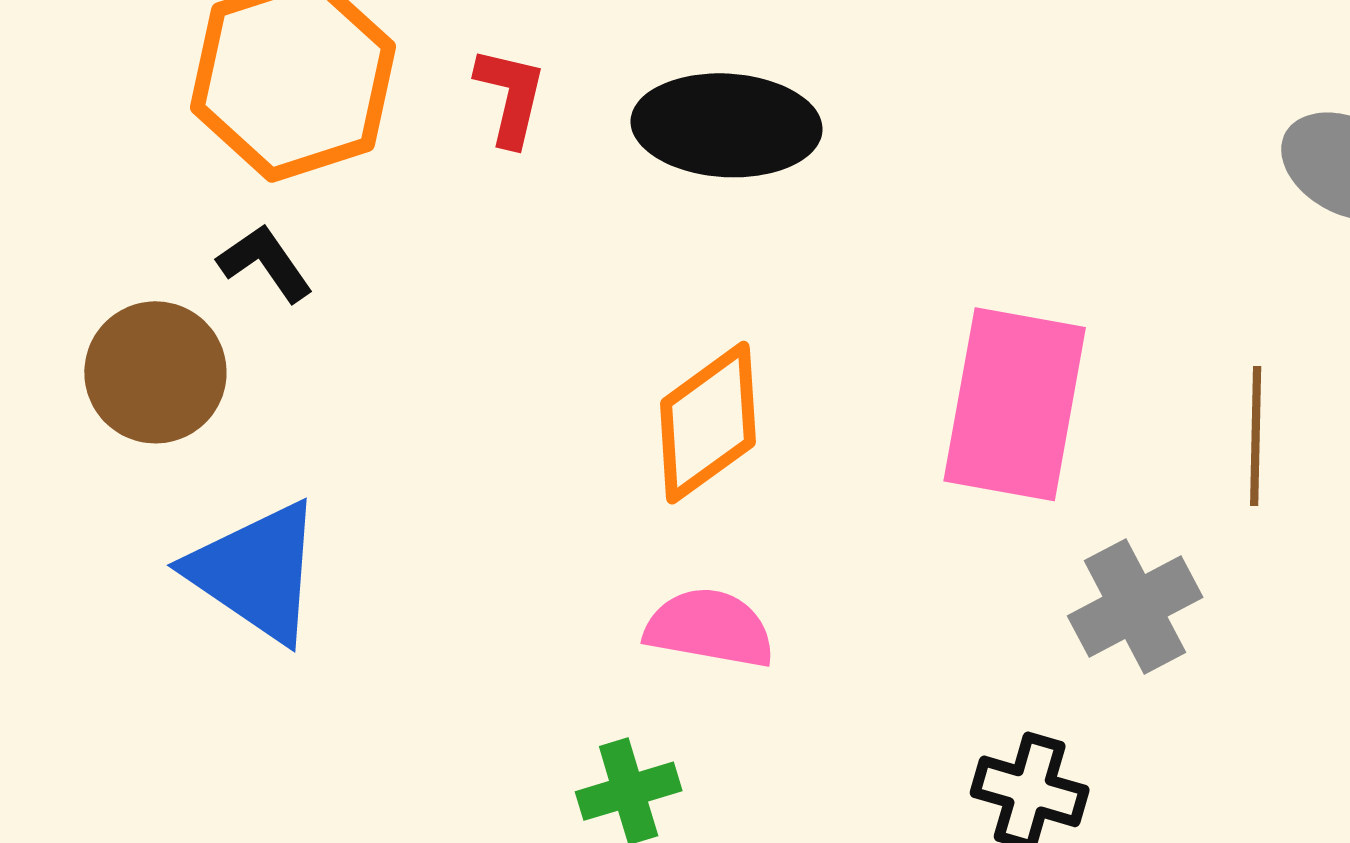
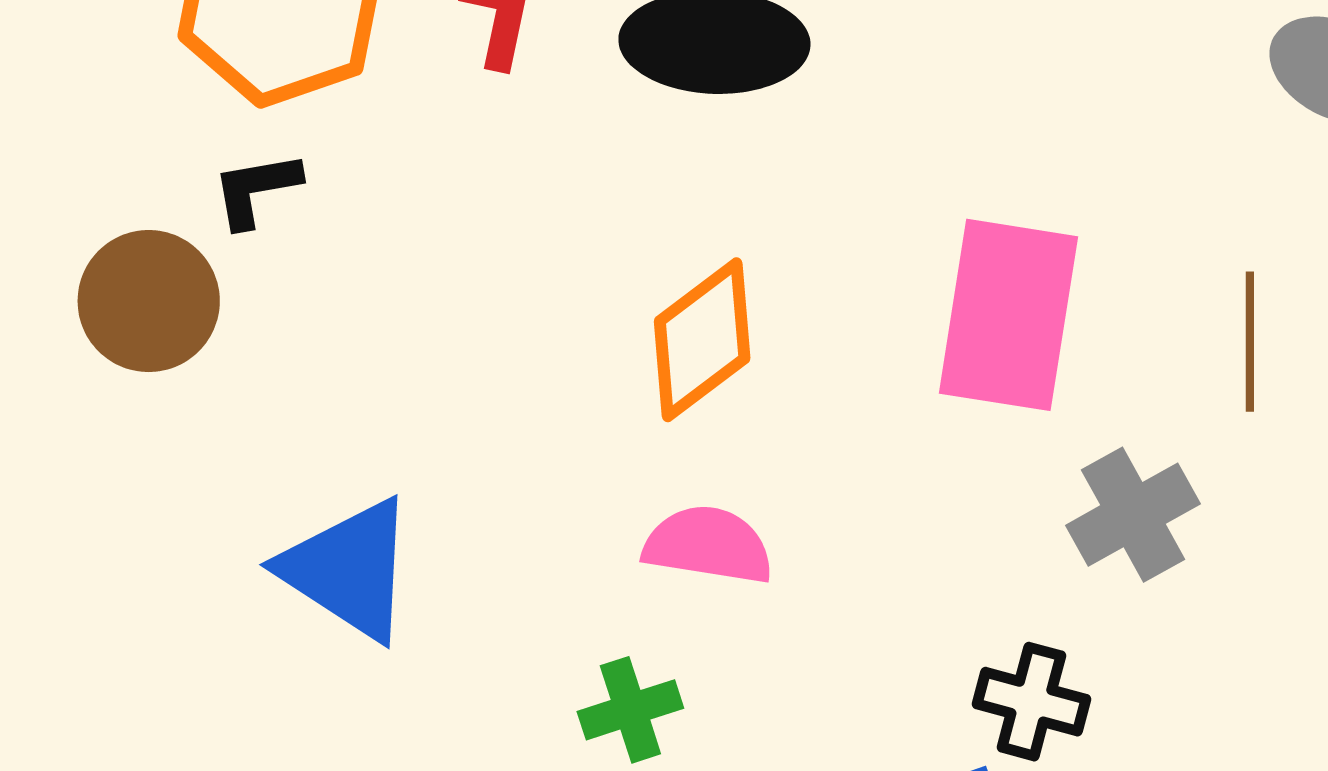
black L-shape: (265, 263) -> (256, 189), turned -64
blue triangle: (256, 572) -> (348, 569), moved

